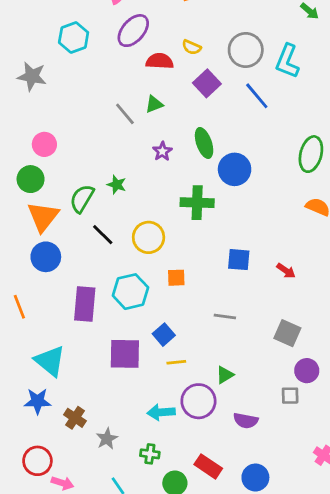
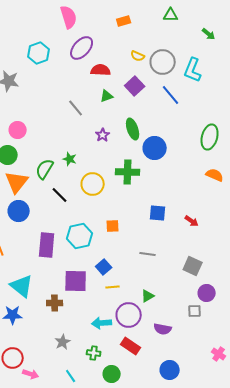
yellow semicircle: (192, 47) -> (138, 56), moved
green triangle: (154, 104) -> (107, 96), moved
yellow circle: (149, 237) -> (93, 184), moved
brown cross: (75, 418) -> (55, 303), moved, turned -35
red rectangle: (208, 466) -> (131, 346), moved

